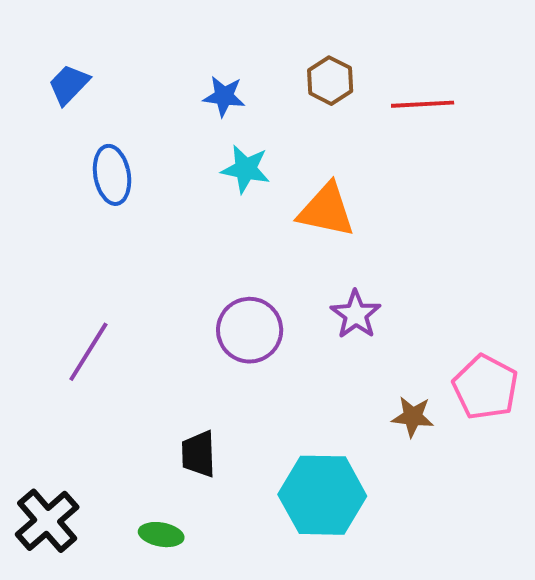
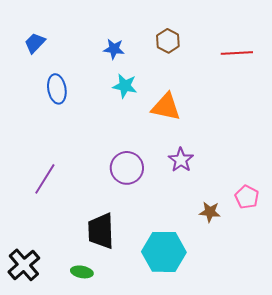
red line: (423, 104) -> (237, 53), moved
pink pentagon: (485, 387) -> (247, 197), size x0.7
black trapezoid: (198, 454) -> (101, 231), size x1.5

